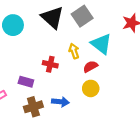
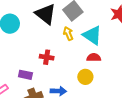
yellow arrow: (74, 51) -> (68, 34), moved
red semicircle: (90, 67) -> (94, 57), moved, turned 32

